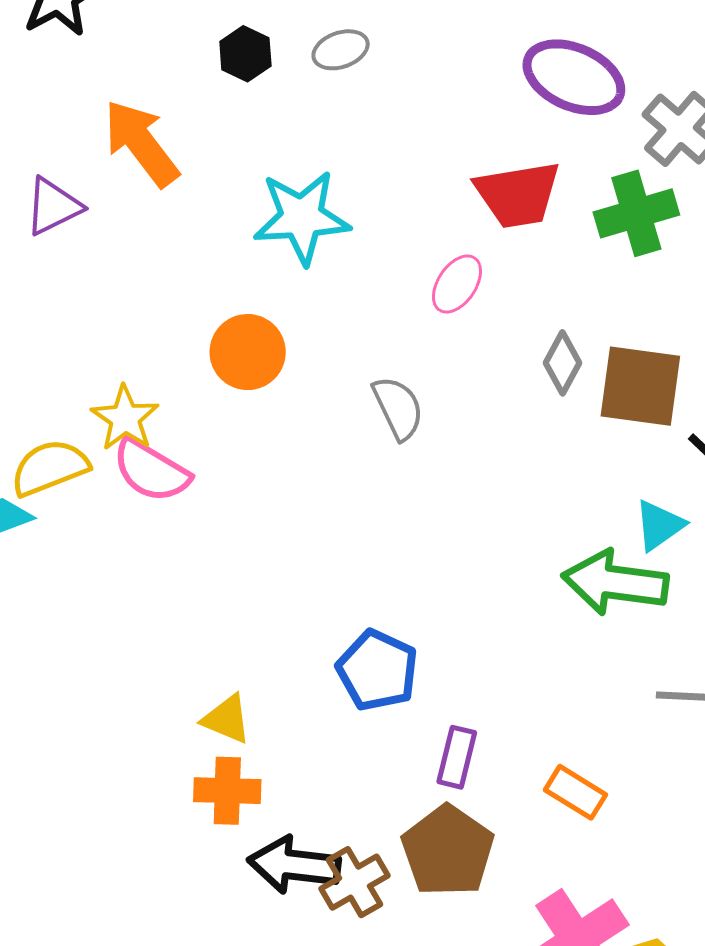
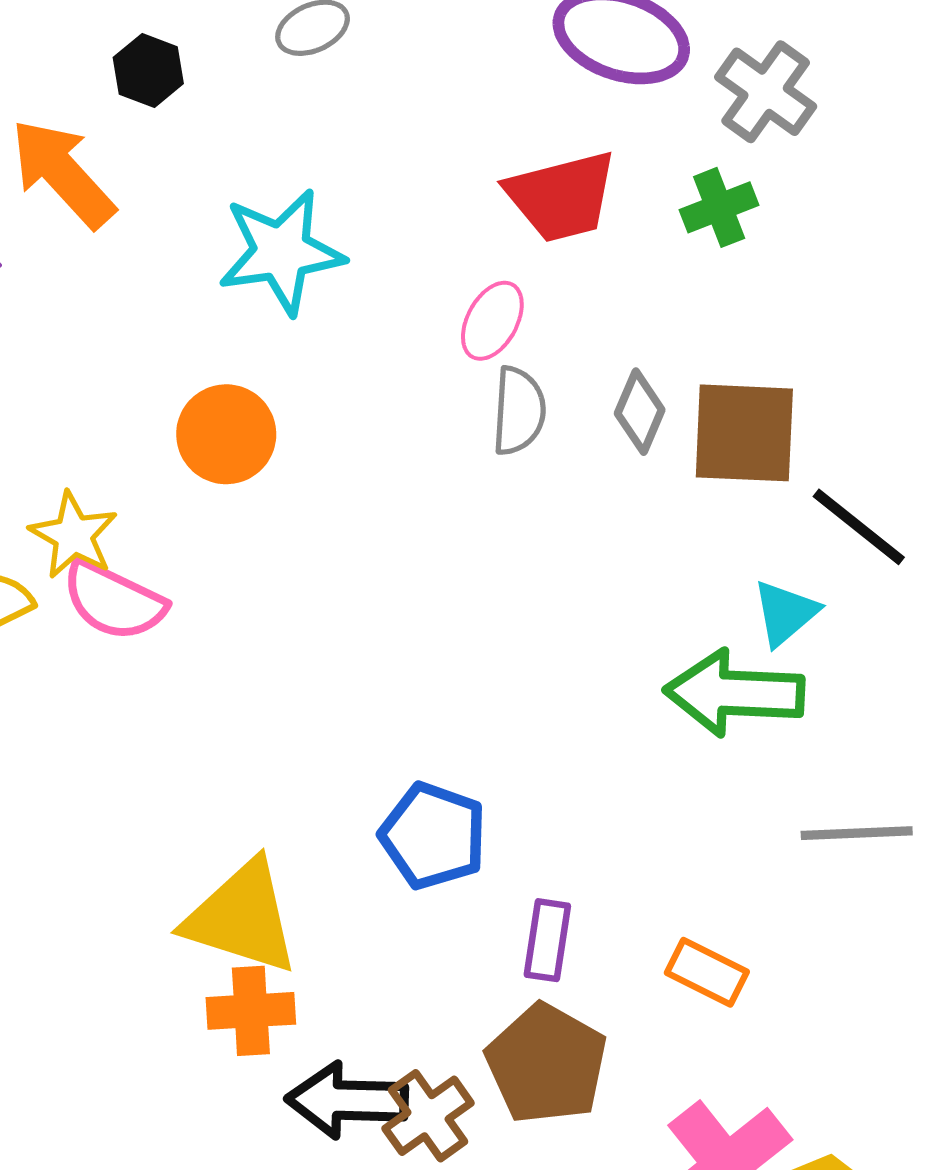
black hexagon: (245, 54) -> (148, 71), moved
green cross: (636, 213) -> (719, 207), size x0.7
gray semicircle: (398, 408) -> (519, 411), moved, turned 34
yellow triangle: (227, 719) -> (242, 917), size x1.8

